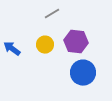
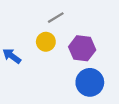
yellow circle: (45, 45) -> (46, 42), moved

